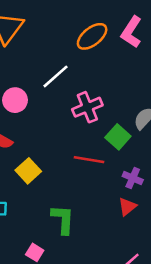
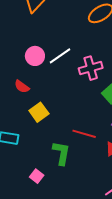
white line: (55, 76) -> (60, 56), moved
red line: (89, 160) -> (84, 134), moved

